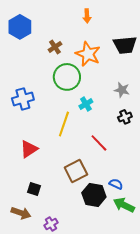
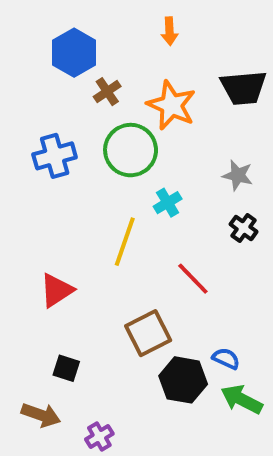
blue hexagon: (20, 27) -> (74, 53), moved
blue cross: (23, 99) -> (55, 156), moved
black cross: (125, 117) -> (244, 228), turned -32

